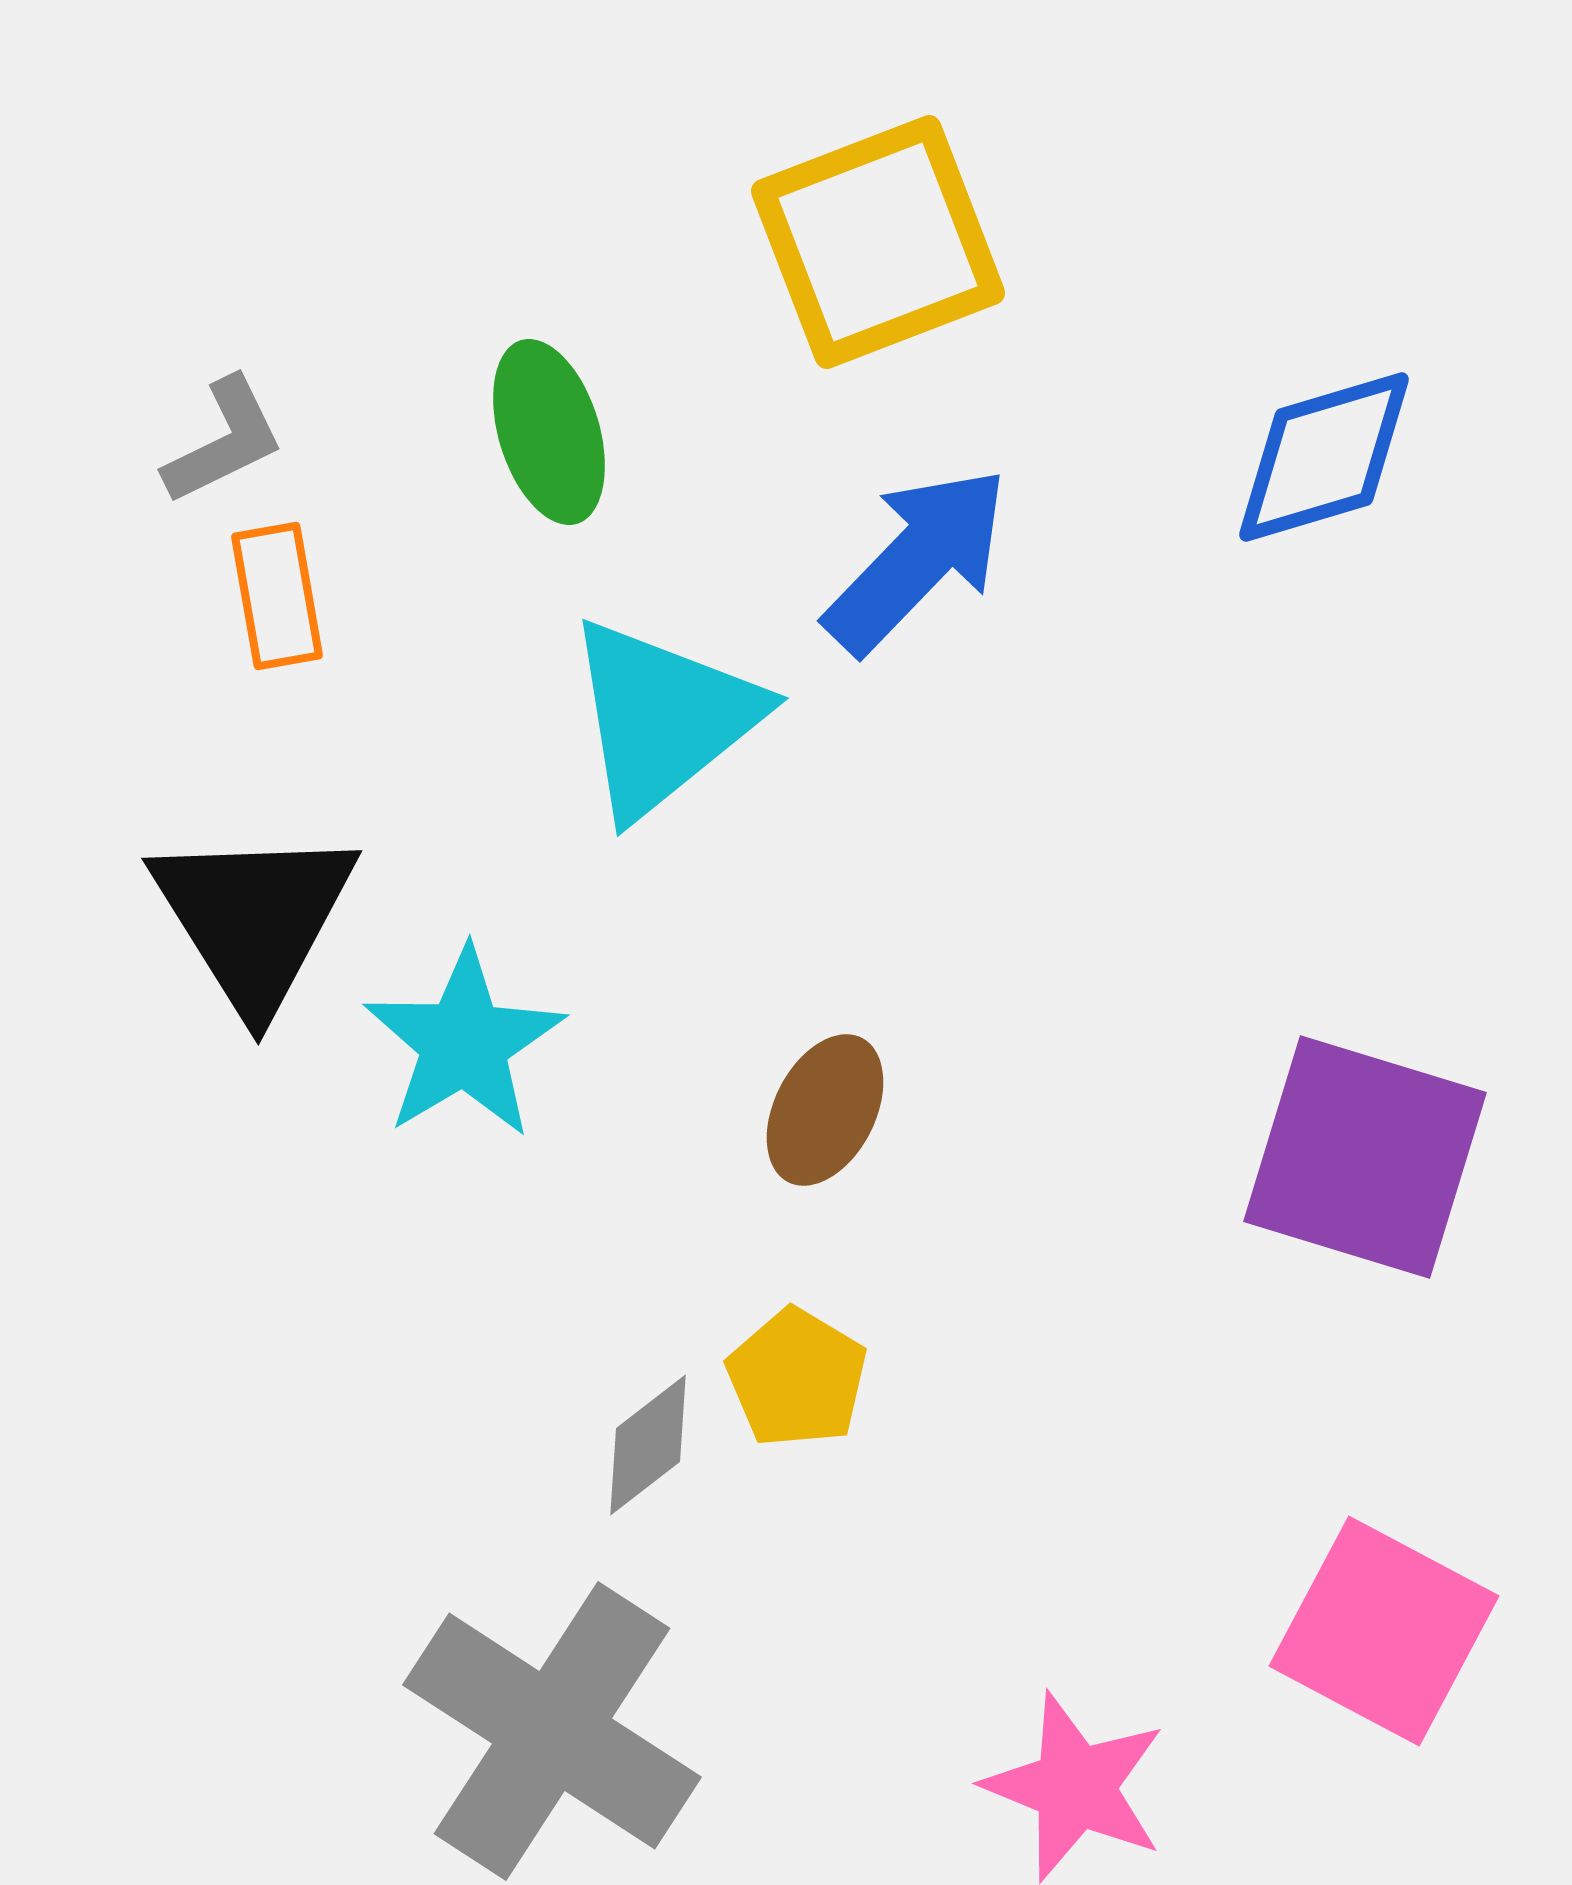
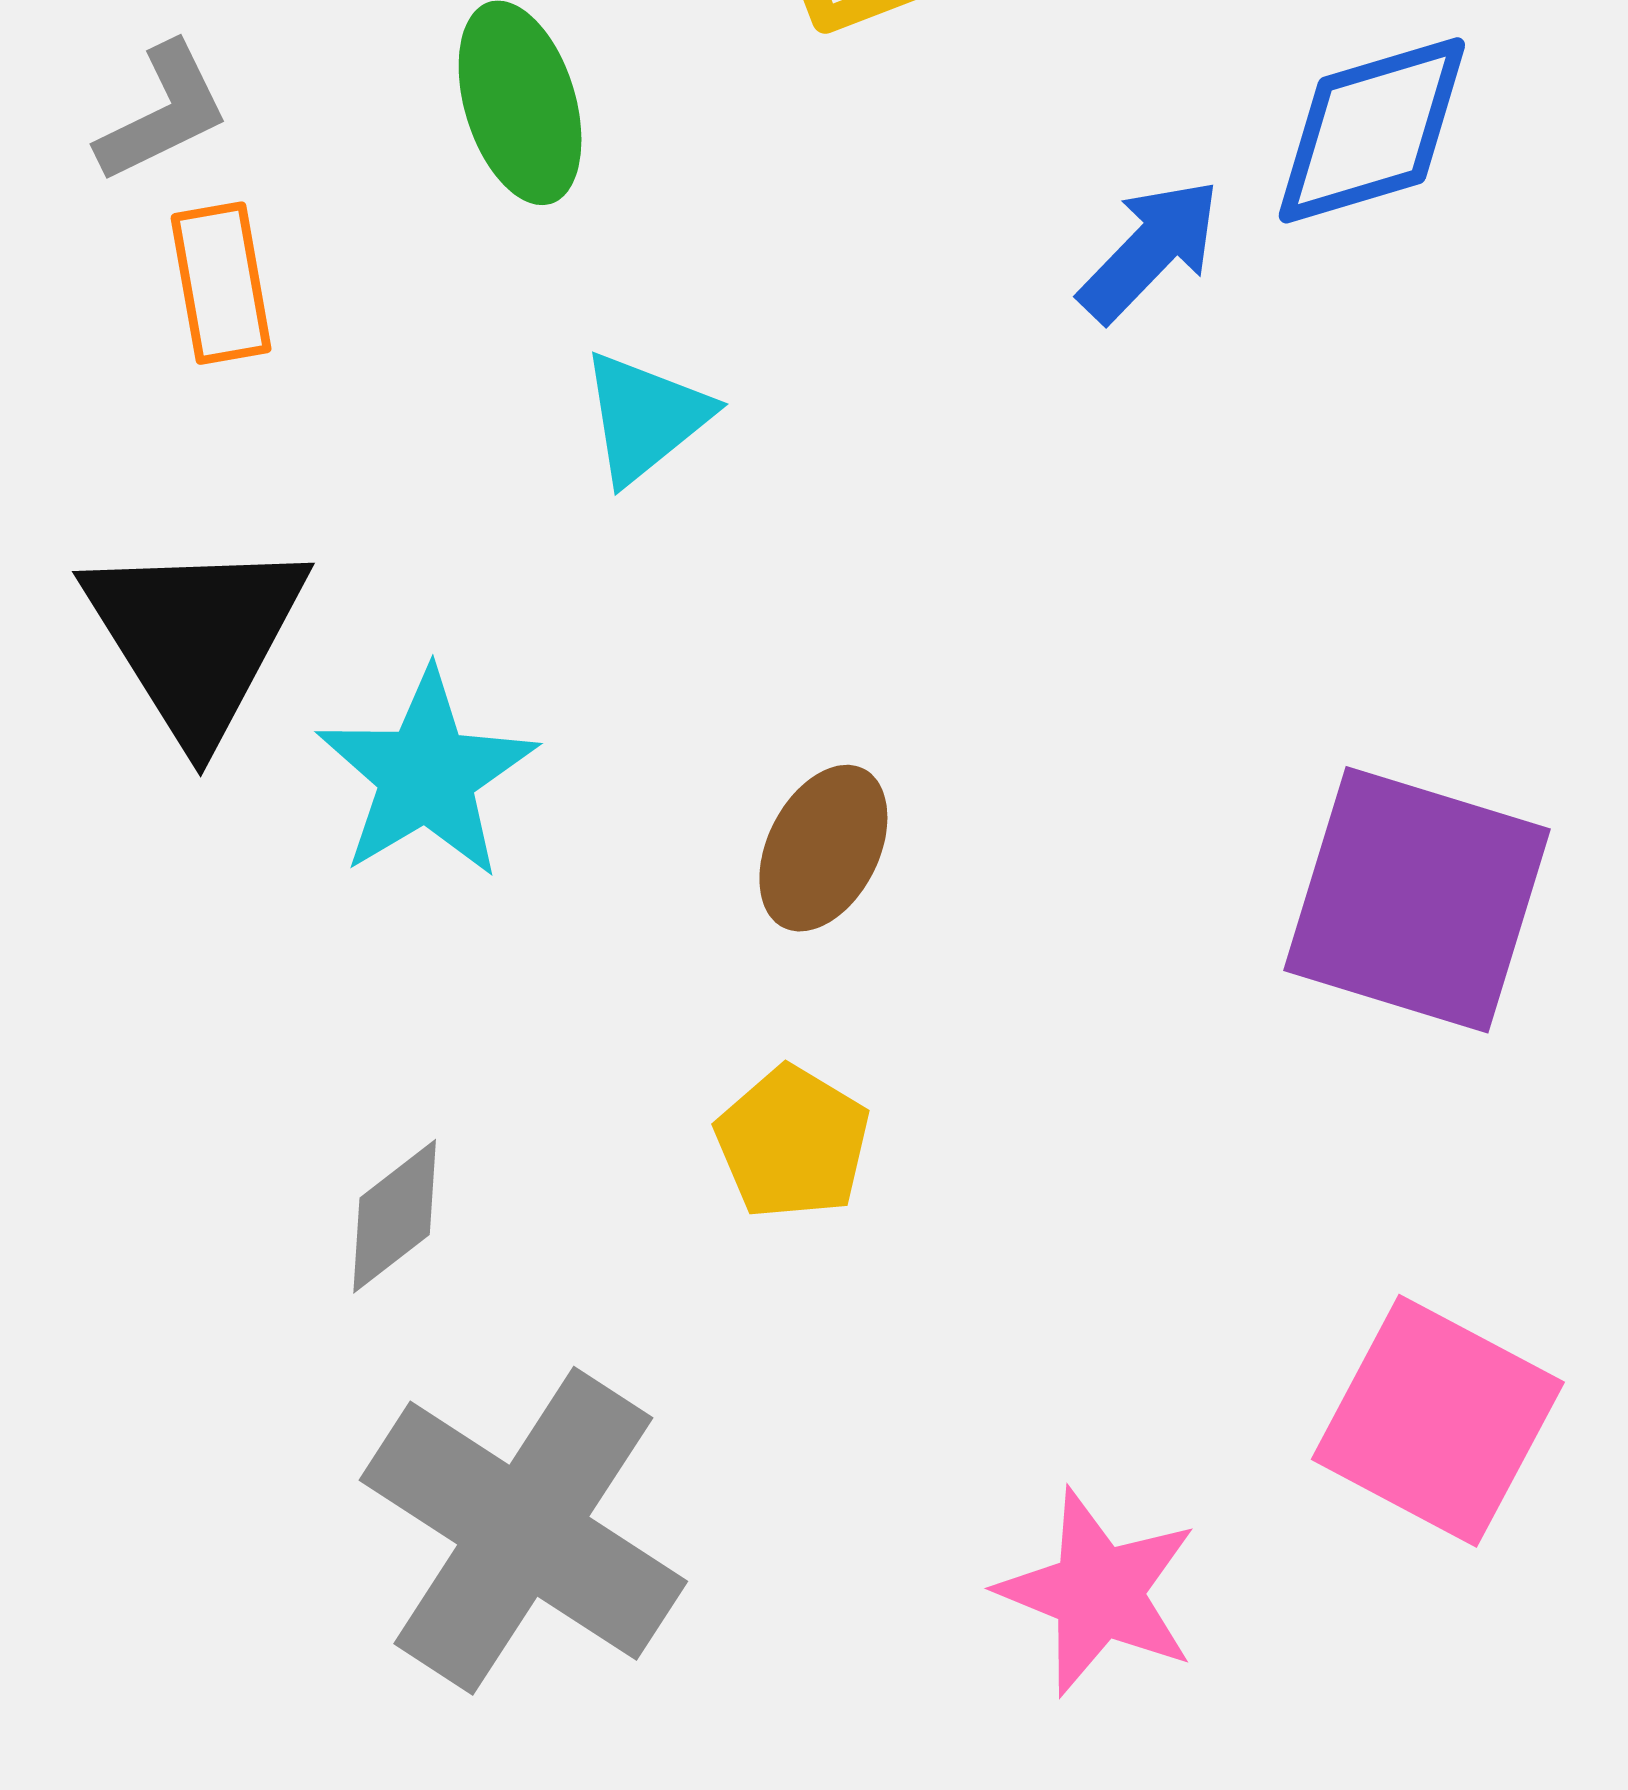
blue arrow: (917, 560) -> (1150, 250), moved, size x0.7
cyan triangle: (663, 718) -> (645, 417), size x0.6
gray diamond: (648, 1445) -> (395, 1216), moved

